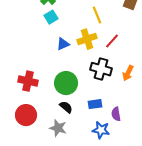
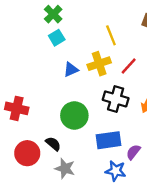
red cross: (28, 81) -> (17, 108), moved
blue rectangle: (95, 104) -> (109, 140), size x1.5
black semicircle: (66, 107) -> (53, 144), moved
purple semicircle: (116, 114) -> (133, 152), turned 48

